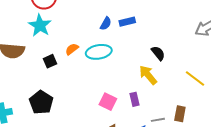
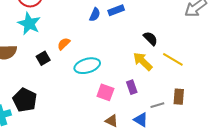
cyan ellipse: (99, 52) -> (87, 66), moved
yellow line: (195, 79) -> (173, 59), moved
black pentagon: (41, 102) -> (25, 100), moved

